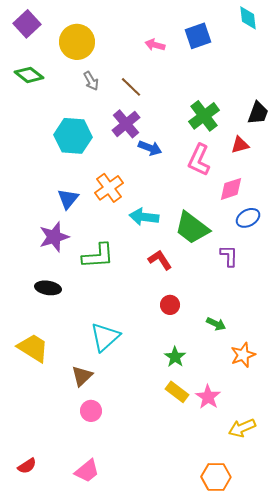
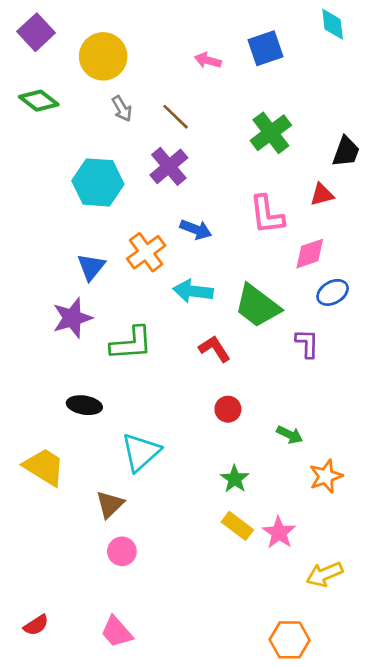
green cross: (204, 116) -> (271, 133), moved
blue arrow: (150, 148) -> (196, 229), moved
pink L-shape: (199, 160) -> (267, 215), turned -32
black ellipse: (48, 288) -> (84, 405), moved
pink trapezoid: (87, 471) -> (117, 632), turned 88

